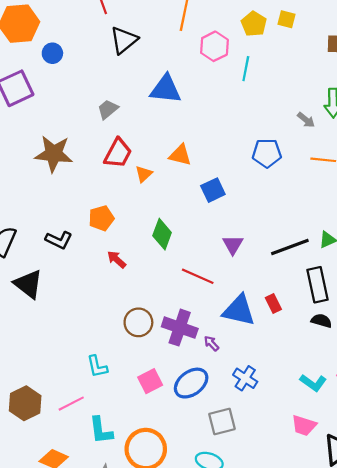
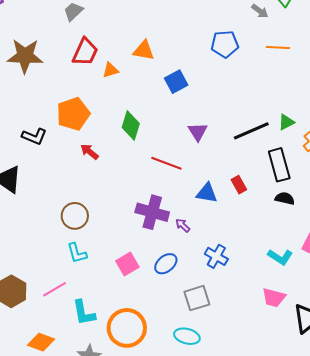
orange triangle: (144, 174) -> (110, 70), turned 30
orange pentagon: (101, 218) -> (73, 114), size x1.4
blue triangle: (239, 310) -> (207, 193), size x0.7
brown circle: (138, 322) -> (75, 216), moved
blue ellipse: (191, 383) -> (166, 264), size x0.7

